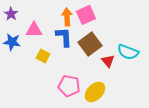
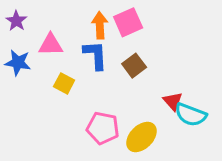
brown square: (90, 44) -> (134, 66), size x0.7
cyan semicircle: (128, 52) -> (191, 115), moved
red triangle: (108, 61) -> (173, 101), moved

